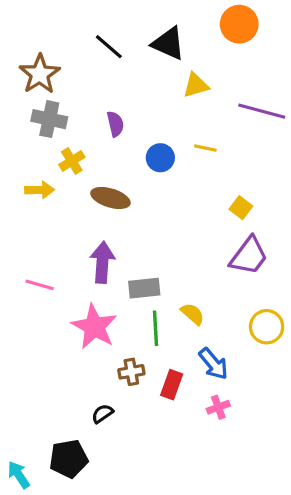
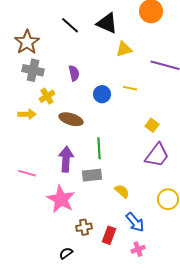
green line: (156, 328) -> (99, 148), moved

